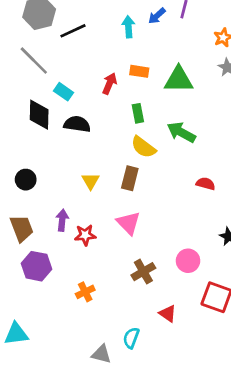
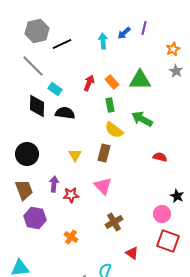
orange rectangle: (139, 71) -> (112, 82), moved, turned 40
black circle: (26, 180) -> (27, 154), size x1.5
pink circle: (188, 261) -> (162, 214), moved
orange cross: (85, 292) -> (71, 237), turned -32

